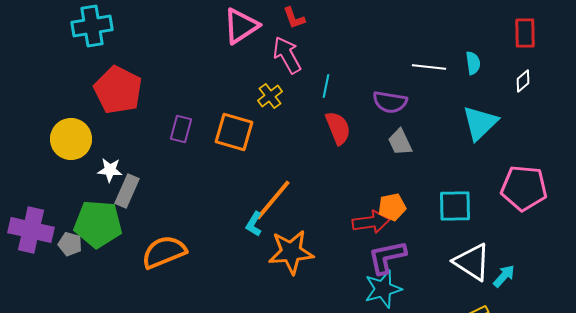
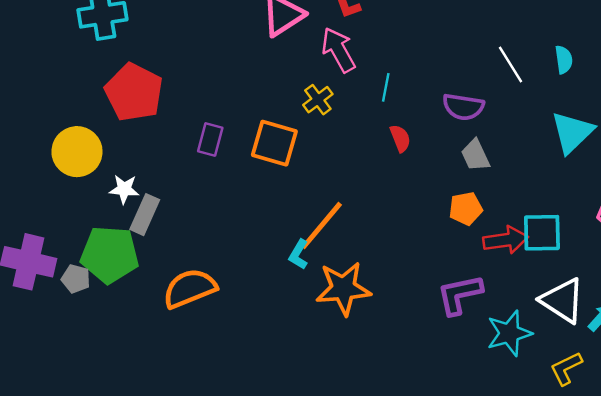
white line: (429, 67) -> (510, 64), turned 52
red semicircle: (338, 128) -> (400, 138), size x0.7
orange pentagon: (392, 207) -> (466, 209), moved
red arrow: (371, 222) -> (506, 240), moved
cyan star: (383, 289) -> (509, 333), moved

